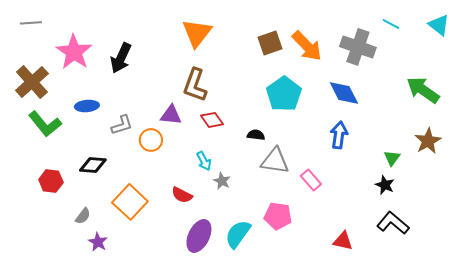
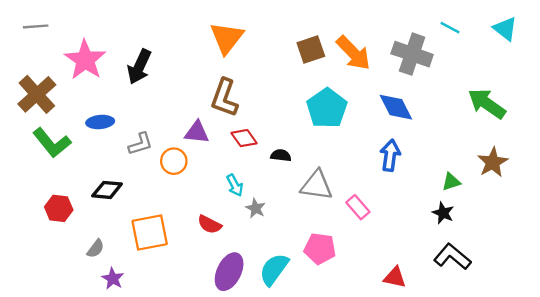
black semicircle: (256, 135) -> (281, 155), moved
green triangle: (392, 158) -> (451, 182), turned 36
orange square: (130, 202) -> (150, 232), turned 36

